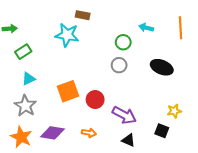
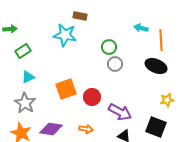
orange line: (180, 28) -> (161, 40), moved
green circle: (123, 42) -> (109, 47), moved
yellow star: (174, 111) -> (167, 100), moved
black square: (162, 131) -> (156, 127), size x1.5

